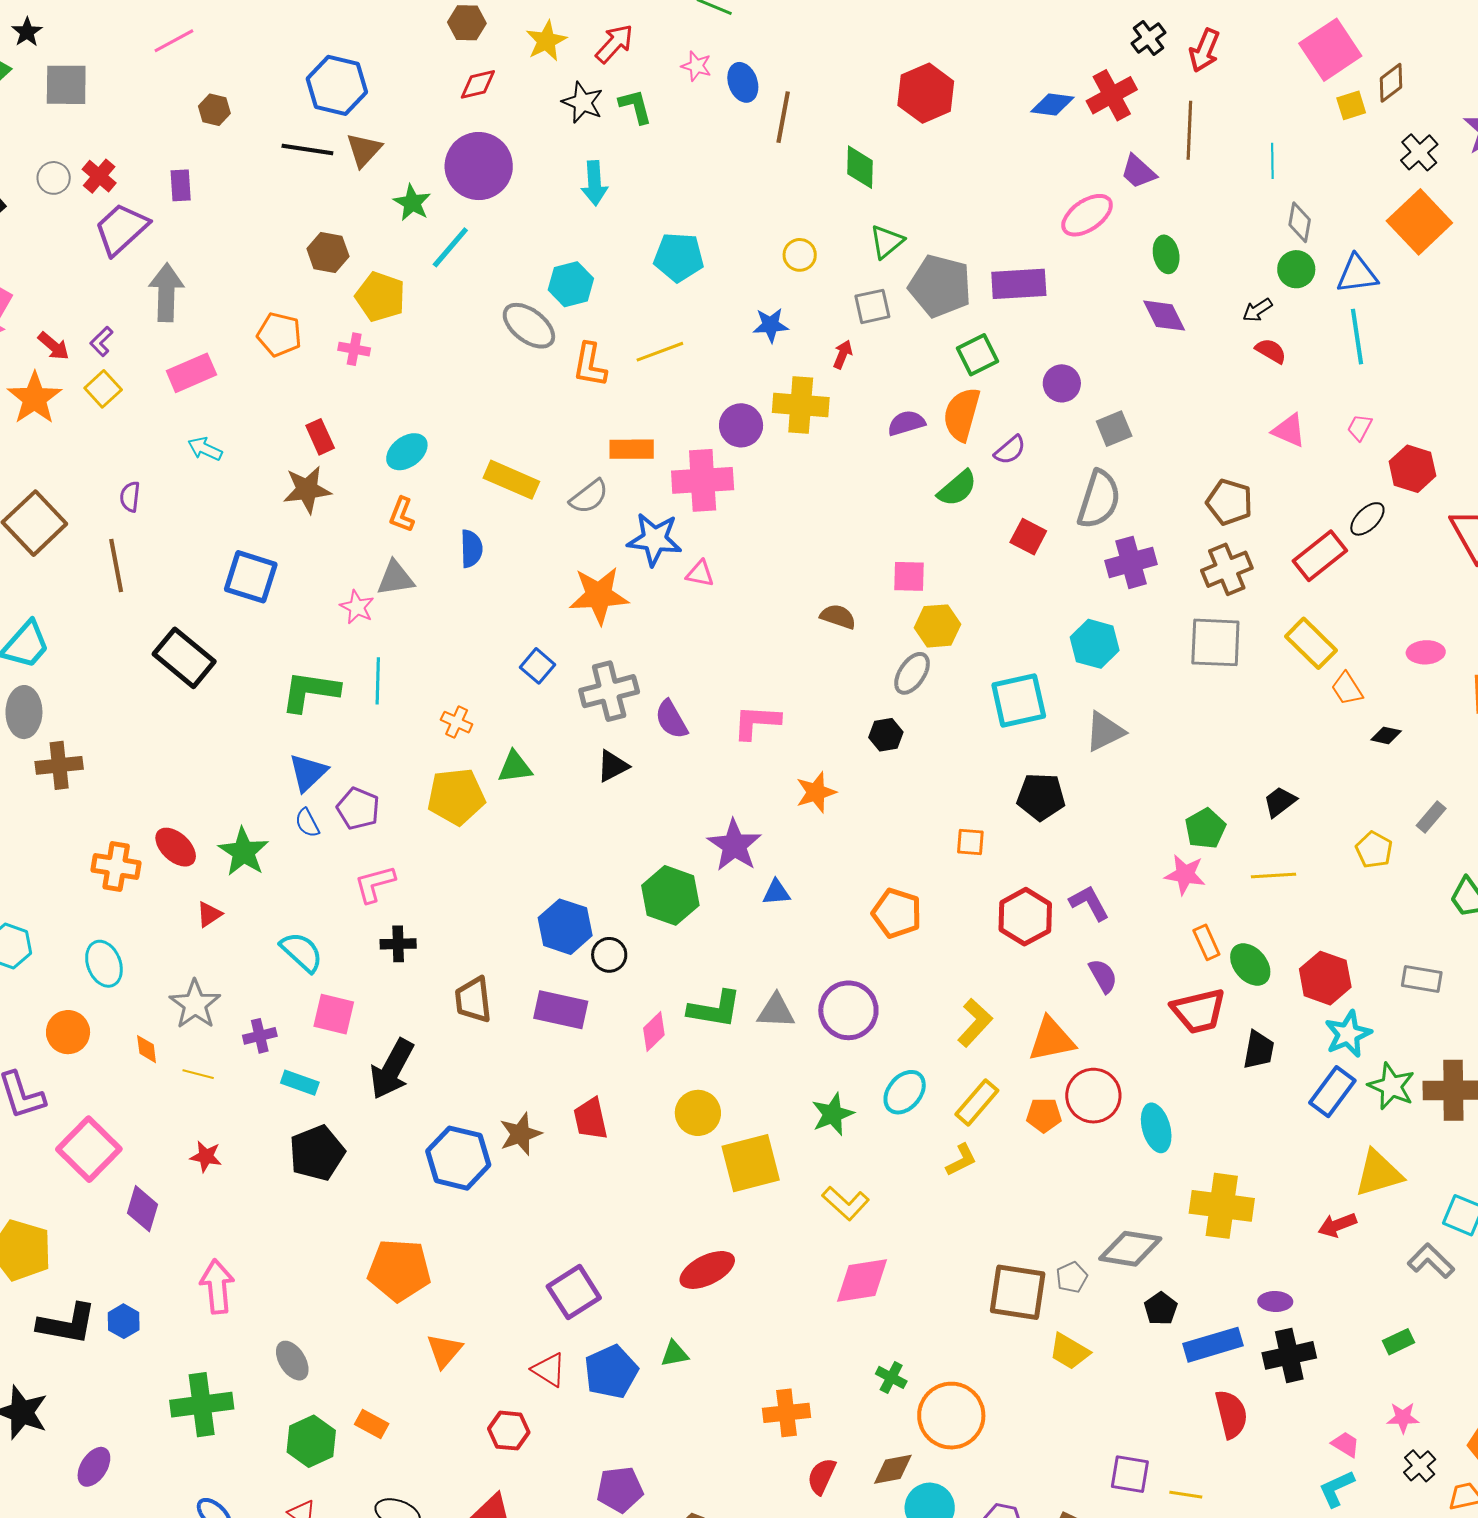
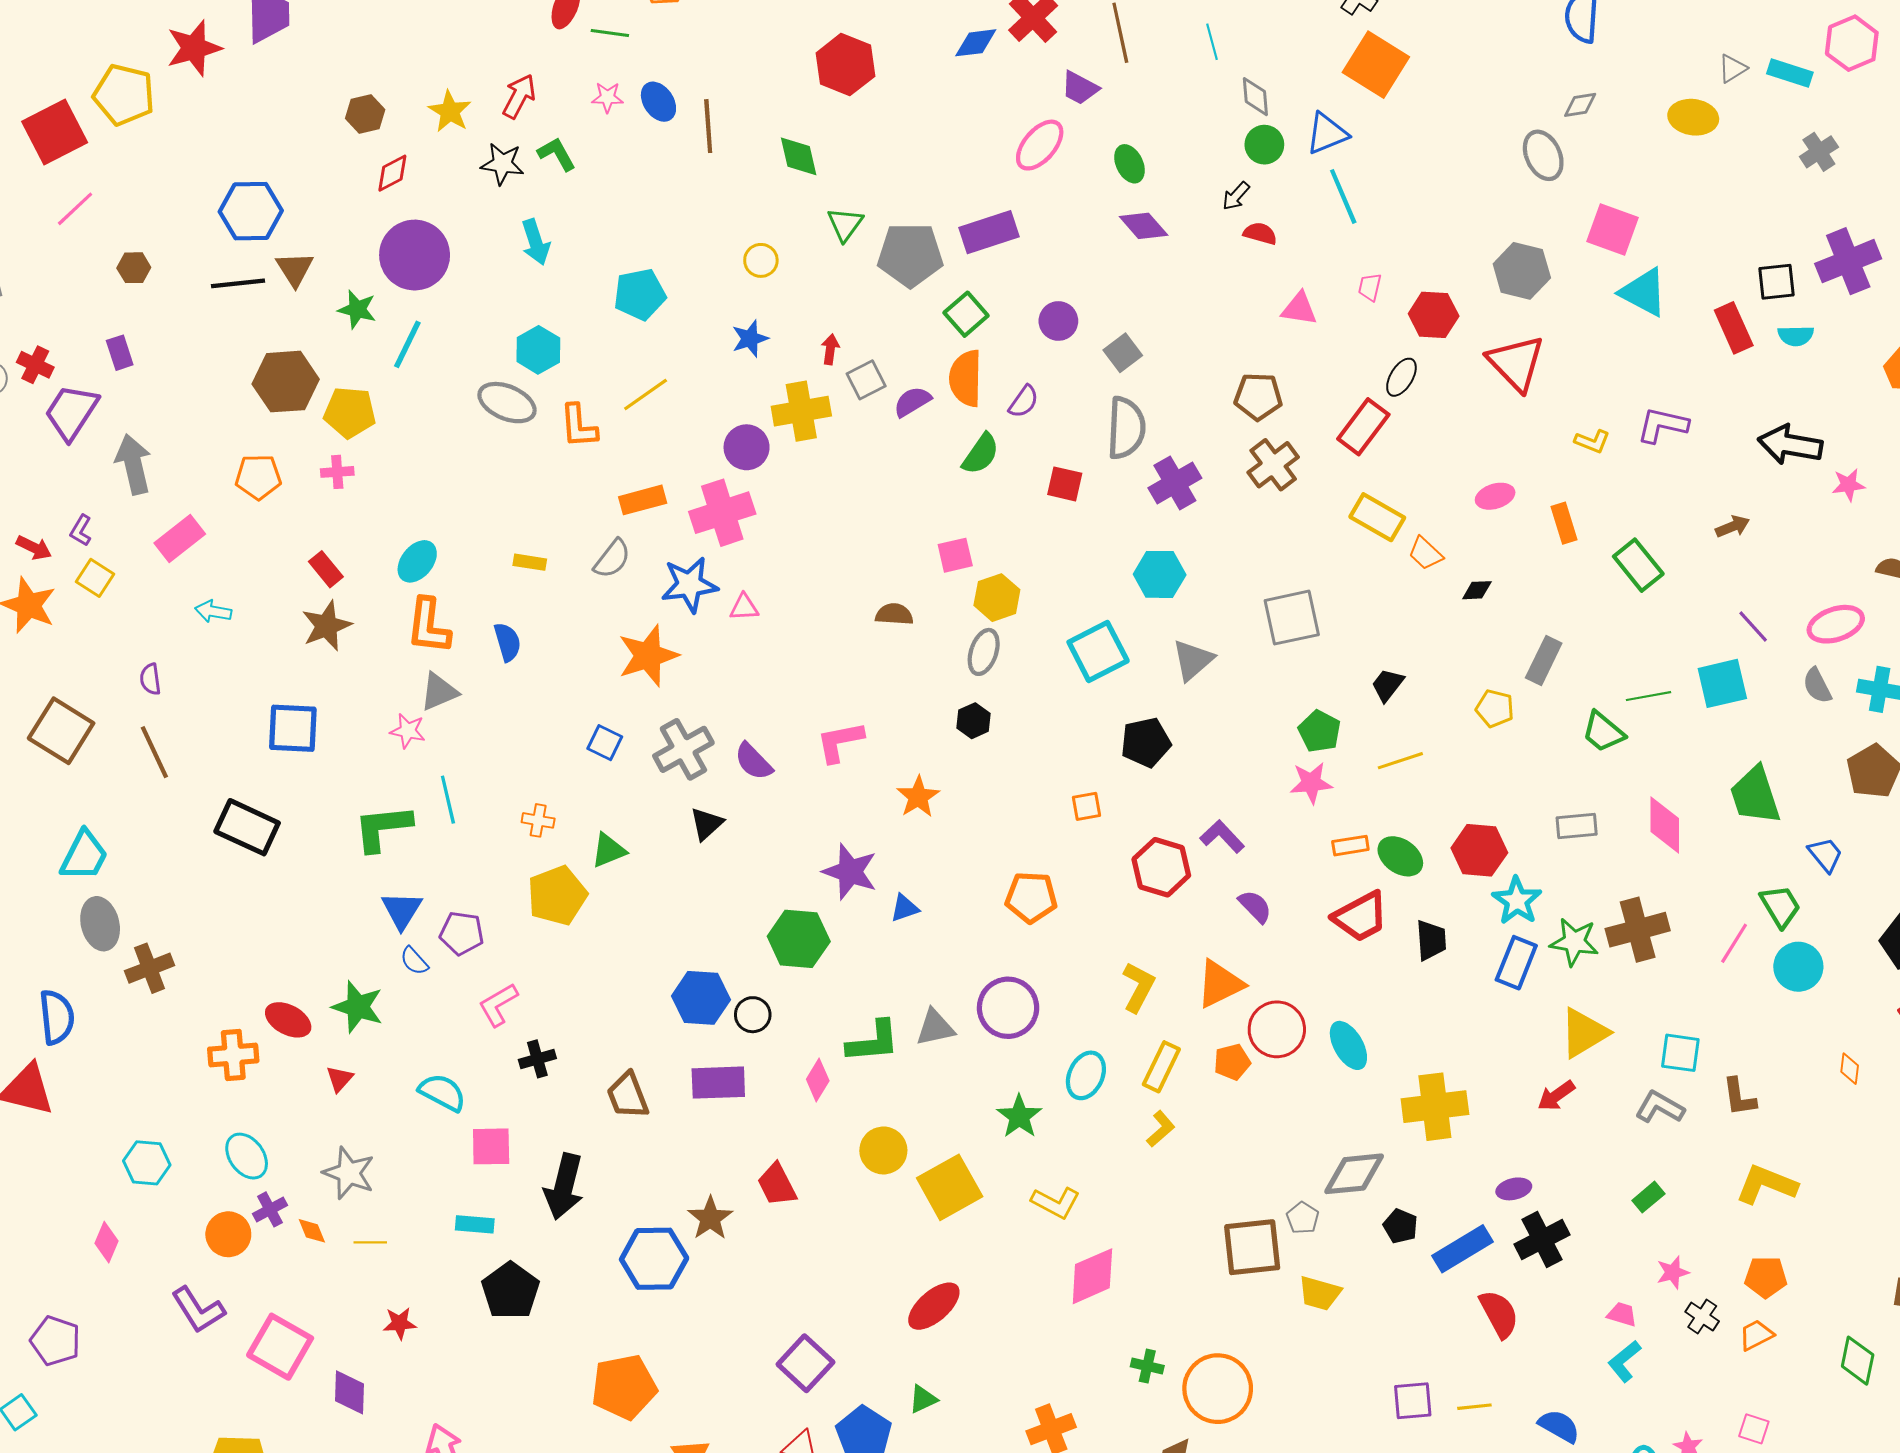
brown hexagon: (328, 252) -> (286, 382), size x1.5
gray square: (872, 306) -> (866, 380), moved
yellow rectangle: (511, 480) -> (530, 562), size x0.6
orange L-shape: (402, 515) -> (428, 626), size x1.6
gray square: (1215, 642) -> (1292, 618), moved
gray rectangle: (1431, 817) -> (1544, 661), size x1.4
orange rectangle: (1206, 942) -> (1350, 846), turned -60
purple cross: (260, 1036) -> (270, 1209), moved

